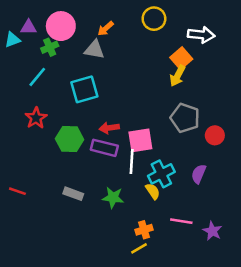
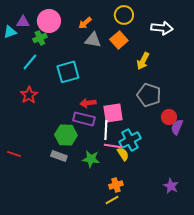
gray triangle: (94, 50) -> (93, 40), moved
orange square: (181, 58) -> (119, 40), moved
red circle: (215, 135) -> (169, 117), moved
green hexagon: (70, 139) -> (66, 135), moved
purple semicircle: (199, 174) -> (177, 127), moved
pink line: (181, 221) -> (113, 146), moved

